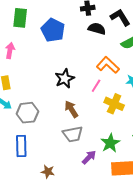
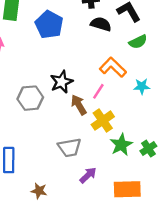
yellow cross: (114, 104) -> (103, 121), moved, turned 30
brown arrow: (71, 109) -> (79, 105), moved
gray hexagon: (27, 113) -> (30, 98), moved
green star: (110, 143) -> (121, 145), moved

